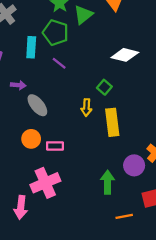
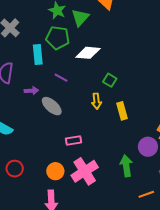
white diamond: (125, 55) -> (88, 53), moved
purple line: (59, 63) -> (61, 78), moved
yellow rectangle: (112, 122) -> (122, 111), size x0.7
orange circle: (31, 139) -> (55, 171), moved
pink cross: (45, 183) -> (85, 171), moved

